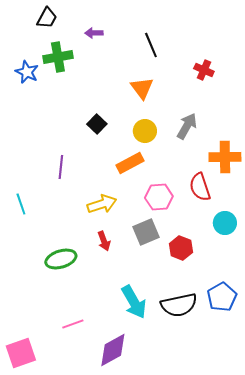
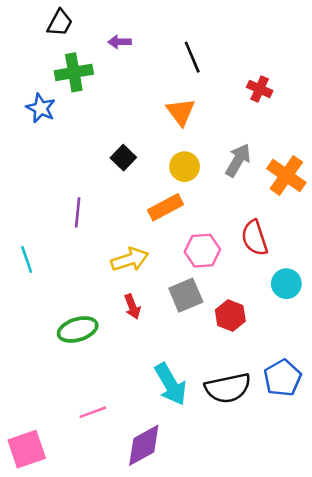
blue star: (27, 72) -> (41, 108), moved
orange cross: (225, 157) -> (286, 176), moved, turned 36

